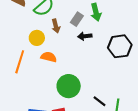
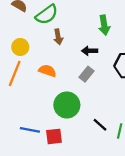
gray rectangle: (77, 19) -> (86, 74), moved
yellow circle: (37, 38) -> (20, 47), moved

